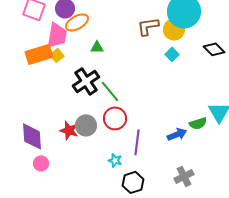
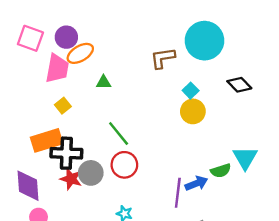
yellow circle: (174, 29) -> (193, 111), moved
orange rectangle: (39, 54) -> (47, 140), moved
yellow square: (57, 55) -> (63, 106), moved
black cross: (86, 81) -> (66, 153), moved, turned 36
purple line: (137, 142) -> (178, 193), moved

